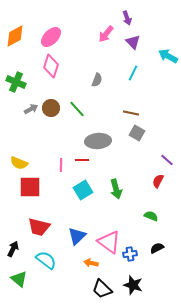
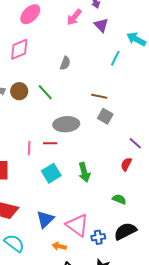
pink ellipse: (51, 37) -> (30, 14), moved
pink diamond: (51, 66) -> (19, 49), turned 50
cyan line: (133, 73) -> (115, 58), moved
black semicircle: (157, 248) -> (125, 231), size x1.6

